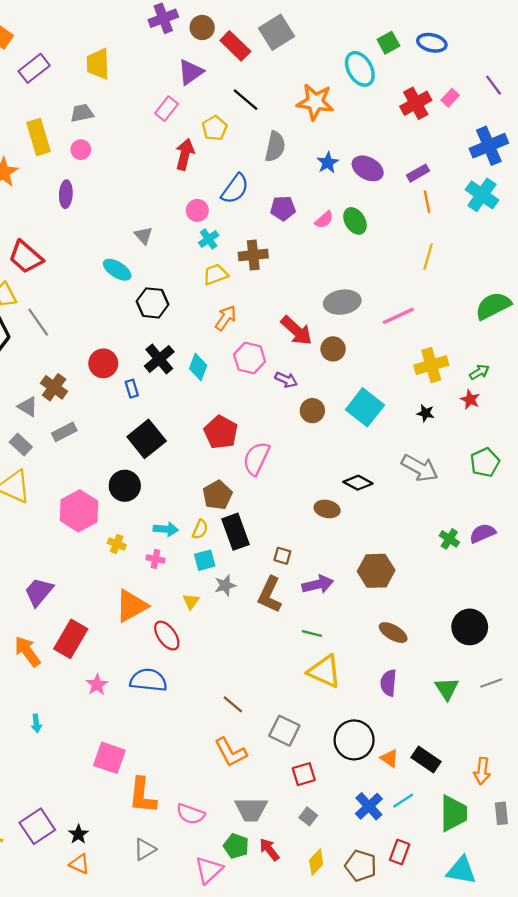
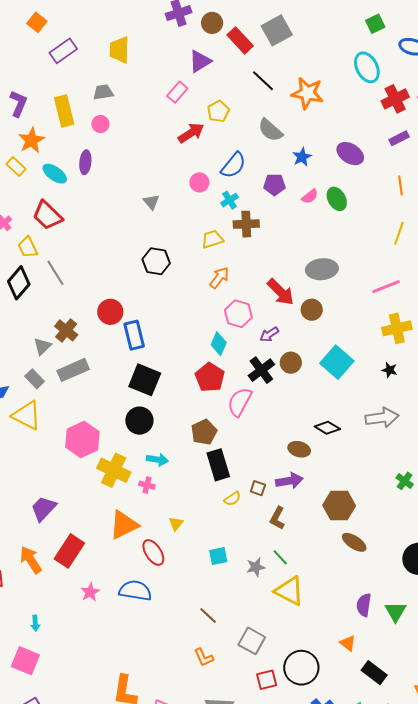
green square: (388, 43) -> (375, 24), moved
cyan ellipse: (360, 69) -> (367, 67), moved
black line: (245, 100) -> (263, 81), moved
gray semicircle: (275, 147) -> (270, 130), turned 116
red arrow: (185, 154) -> (191, 133), turned 40
blue star: (328, 163) -> (302, 157), moved
purple rectangle: (418, 173) -> (399, 138), moved
cyan cross: (209, 239) -> (230, 200), moved
cyan ellipse: (117, 270) -> (55, 174), moved
pink line: (398, 316) -> (386, 287), moved
black cross: (159, 359) -> (261, 370), moved
cyan diamond: (198, 367) -> (219, 344), moved
purple arrow: (286, 380) -> (269, 334), turned 120
blue rectangle: (132, 389) -> (134, 335), size x1.8
gray triangle: (28, 407) -> (42, 346), turned 42
gray rectangle: (64, 432) -> (73, 370), size x1.4
black square: (147, 439) -> (145, 380), turned -32
gray arrow: (420, 468) -> (382, 418), turned -40
black circle: (125, 486) -> (139, 421), moved
yellow semicircle: (200, 529) -> (232, 499), moved, turned 30
yellow cross: (117, 544) -> (114, 470), size x2.0
cyan square: (205, 560) -> (218, 556), moved
purple arrow: (318, 584) -> (289, 481), moved
gray star: (225, 585) -> (256, 567), moved
brown L-shape: (270, 595) -> (277, 518), moved, size x0.7
brown ellipse: (393, 633) -> (354, 542), moved
green line: (312, 634) -> (280, 557), turned 30
purple semicircle: (388, 683) -> (364, 605), moved
black circle: (354, 740) -> (301, 668), moved
orange L-shape: (231, 752) -> (204, 657), size x0.7
pink square: (109, 758) -> (25, 661), moved
orange triangle: (389, 758) -> (348, 643), moved

